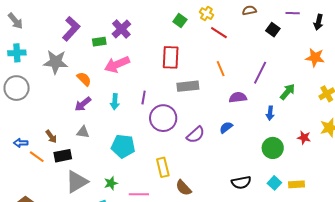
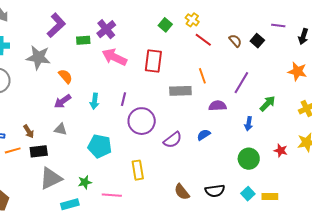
brown semicircle: (249, 10) -> (235, 41), moved, turned 56
pink arrow: (117, 64) -> (114, 57), moved, turned 45
gray rectangle: (188, 86) -> (180, 91), moved
orange line: (37, 157) -> (13, 150), turned -56
brown semicircle: (183, 188) -> (182, 192), moved

